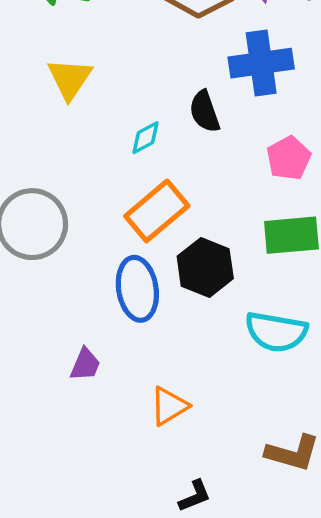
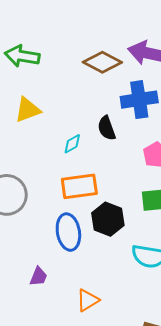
yellow triangle: (70, 79) -> (28, 110), turned 36
orange rectangle: (157, 211) -> (79, 186), turned 33

